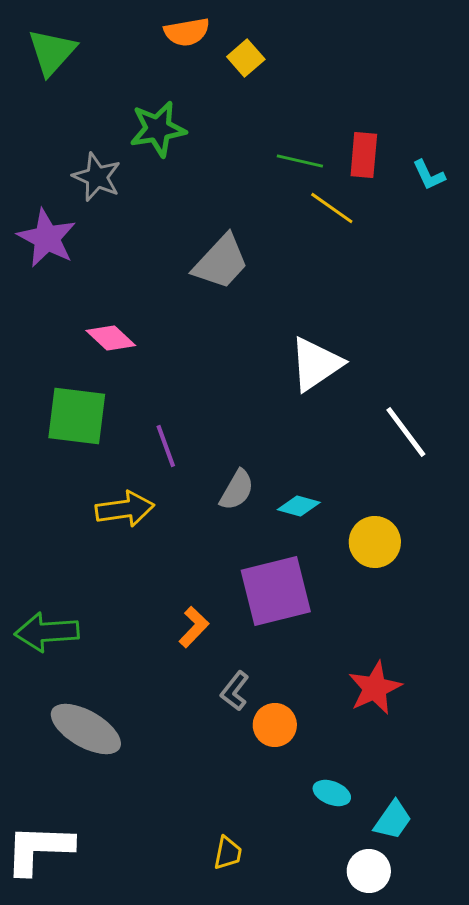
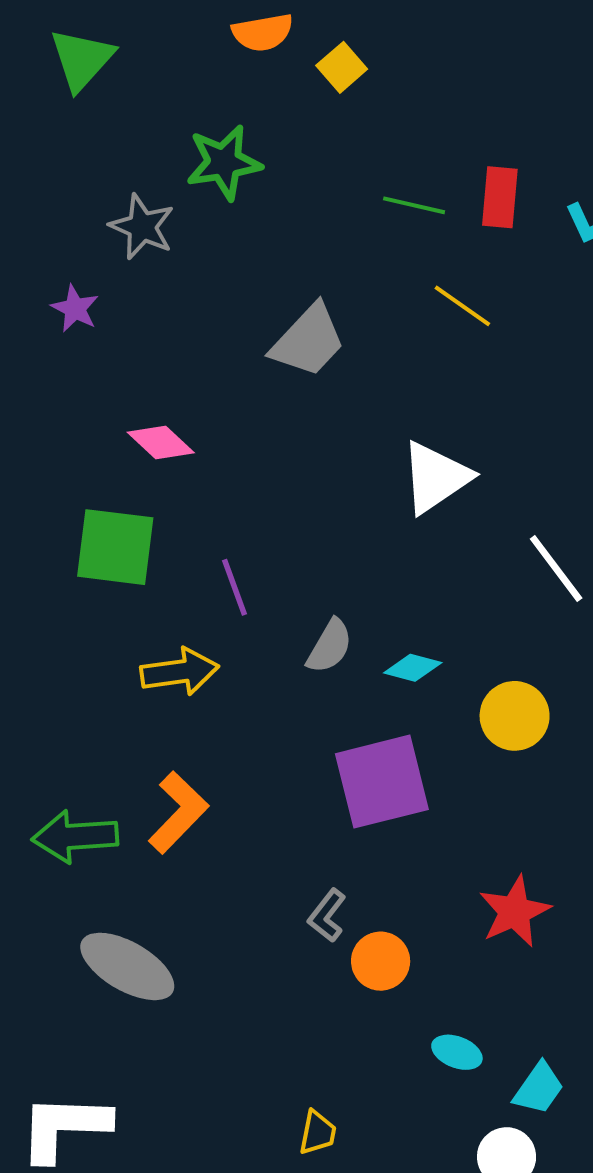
yellow line: (332, 208) -> (462, 306), moved
purple star: (47, 238) -> (75, 309), size x0.6
orange L-shape: (194, 627) -> (178, 812), moved, size x1.5

